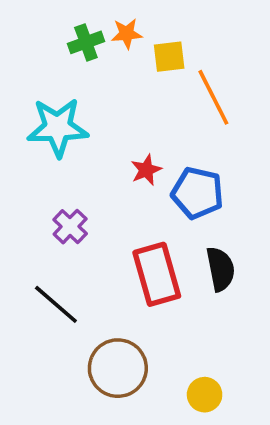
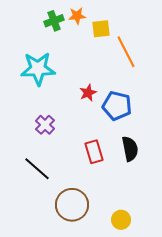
red rectangle: (157, 274) -> (94, 152), size x0.7

